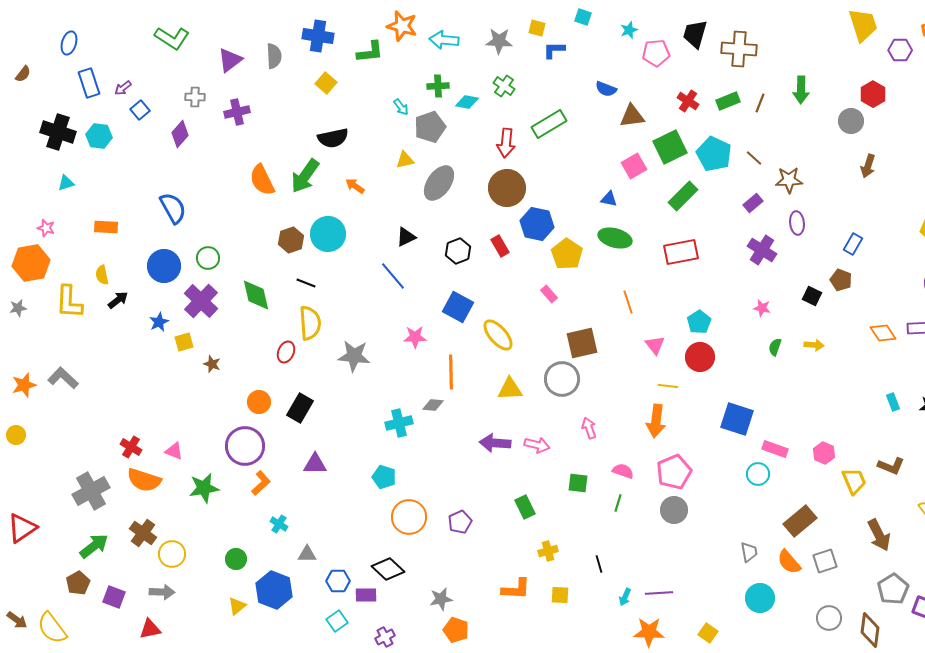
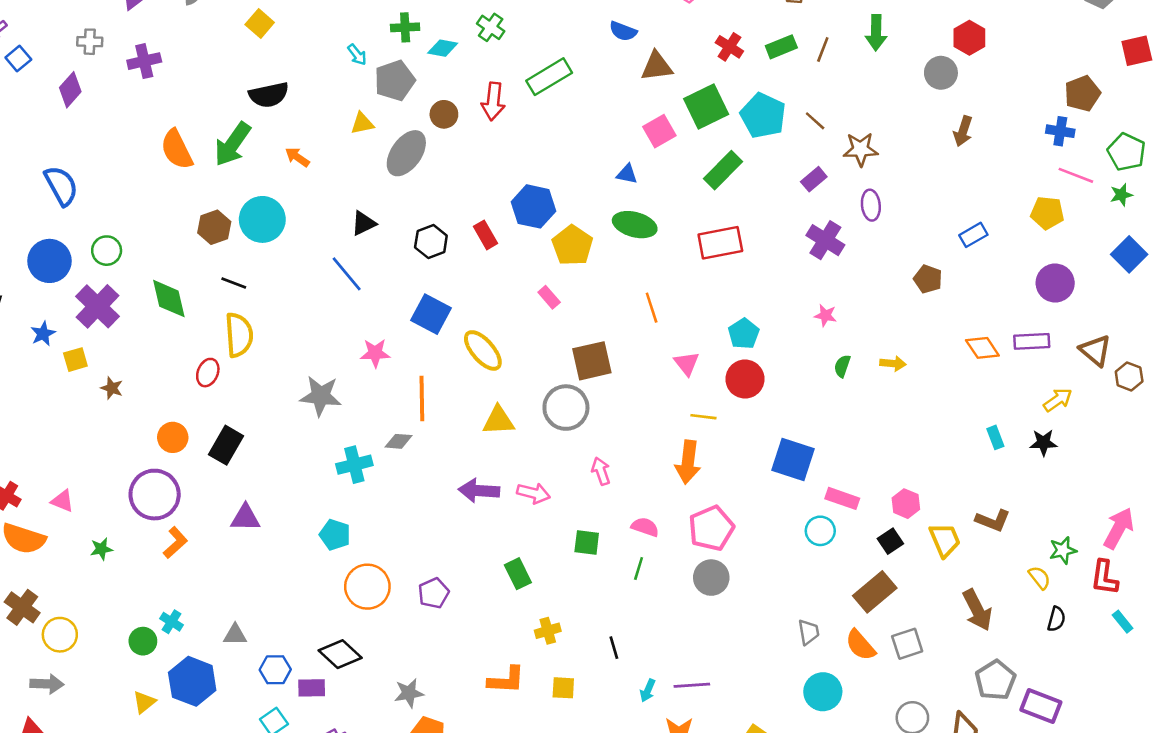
brown circle: (507, 188) -> (444, 114), moved, size x0.6
blue rectangle: (853, 244) -> (973, 235), moved, turned 30
black square: (812, 296) -> (890, 541), moved, turned 30
gray star: (354, 356) -> (321, 396), moved
green star: (204, 488) -> (101, 549), size x0.6
cyan cross: (279, 524) -> (171, 622), moved

